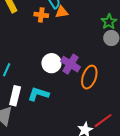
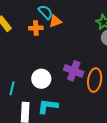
white circle: (51, 63) -> (41, 79), moved

